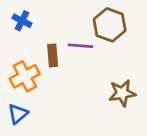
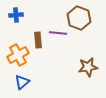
blue cross: (22, 21) -> (16, 15), turned -32
blue triangle: (18, 114) -> (22, 82), moved

